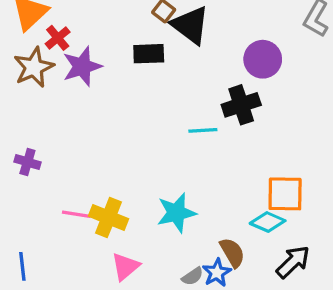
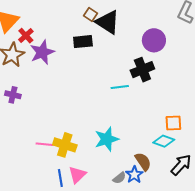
purple cross: (27, 162) -> (13, 95), moved
orange square: (285, 194) -> (173, 123), size x0.7
blue line: (22, 266) -> (60, 178), moved

